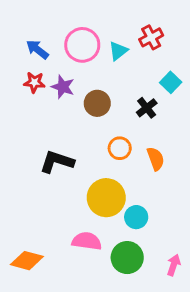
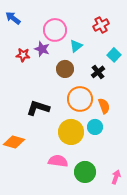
blue arrow: (37, 49) -> (13, 18), moved
cyan triangle: (118, 51) -> (76, 46), moved
purple star: (63, 87) -> (42, 49), moved
orange circle: (120, 148) -> (80, 99), size x1.6
cyan circle: (136, 217) -> (95, 127), moved
orange diamond: (27, 261) -> (14, 142), moved

